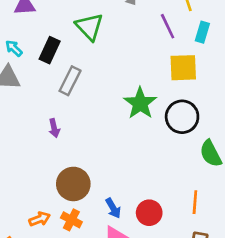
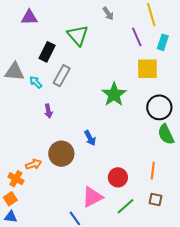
cyan arrow: (14, 48) -> (36, 82), moved
black circle: (182, 117) -> (159, 107), moved
blue arrow: (113, 208) -> (90, 138), moved
orange arrow: (40, 219) -> (34, 164), moved
orange cross: (71, 220) -> (16, 179), moved

